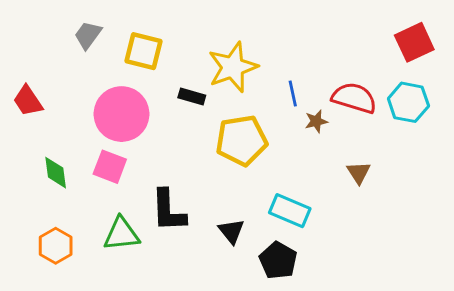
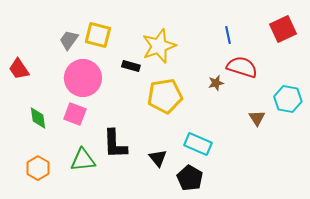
gray trapezoid: (88, 35) -> (69, 40), moved
blue line: (293, 94) -> (228, 35), moved
cyan hexagon: (408, 102) -> (288, 99), moved
brown triangle: (359, 173) -> (257, 118), moved

